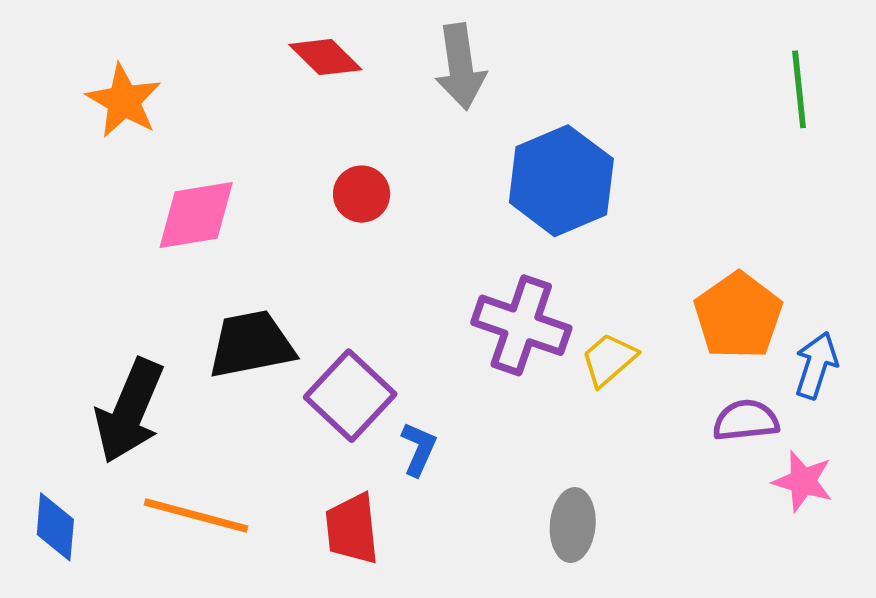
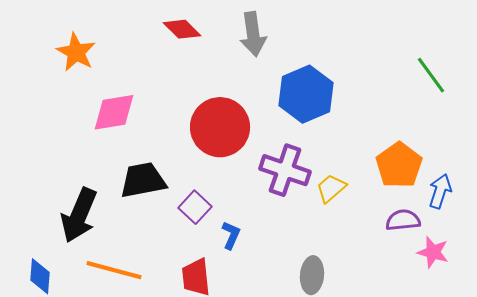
green line: (799, 89) -> (431, 75), moved, turned -30
red circle: (362, 194) -> (220, 127), moved, size x2.0
purple square: (350, 396) -> (195, 207), size x0.7

